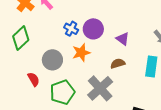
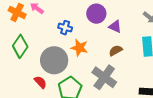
purple circle: (93, 29) -> (96, 14), moved
orange star: (81, 53) -> (79, 48), turned -30
gray circle: (52, 60) -> (54, 60), size x1.4

